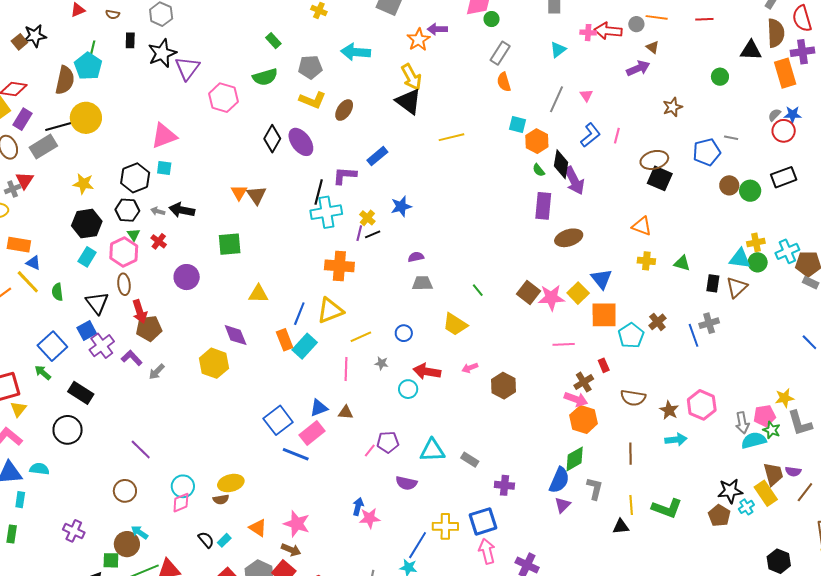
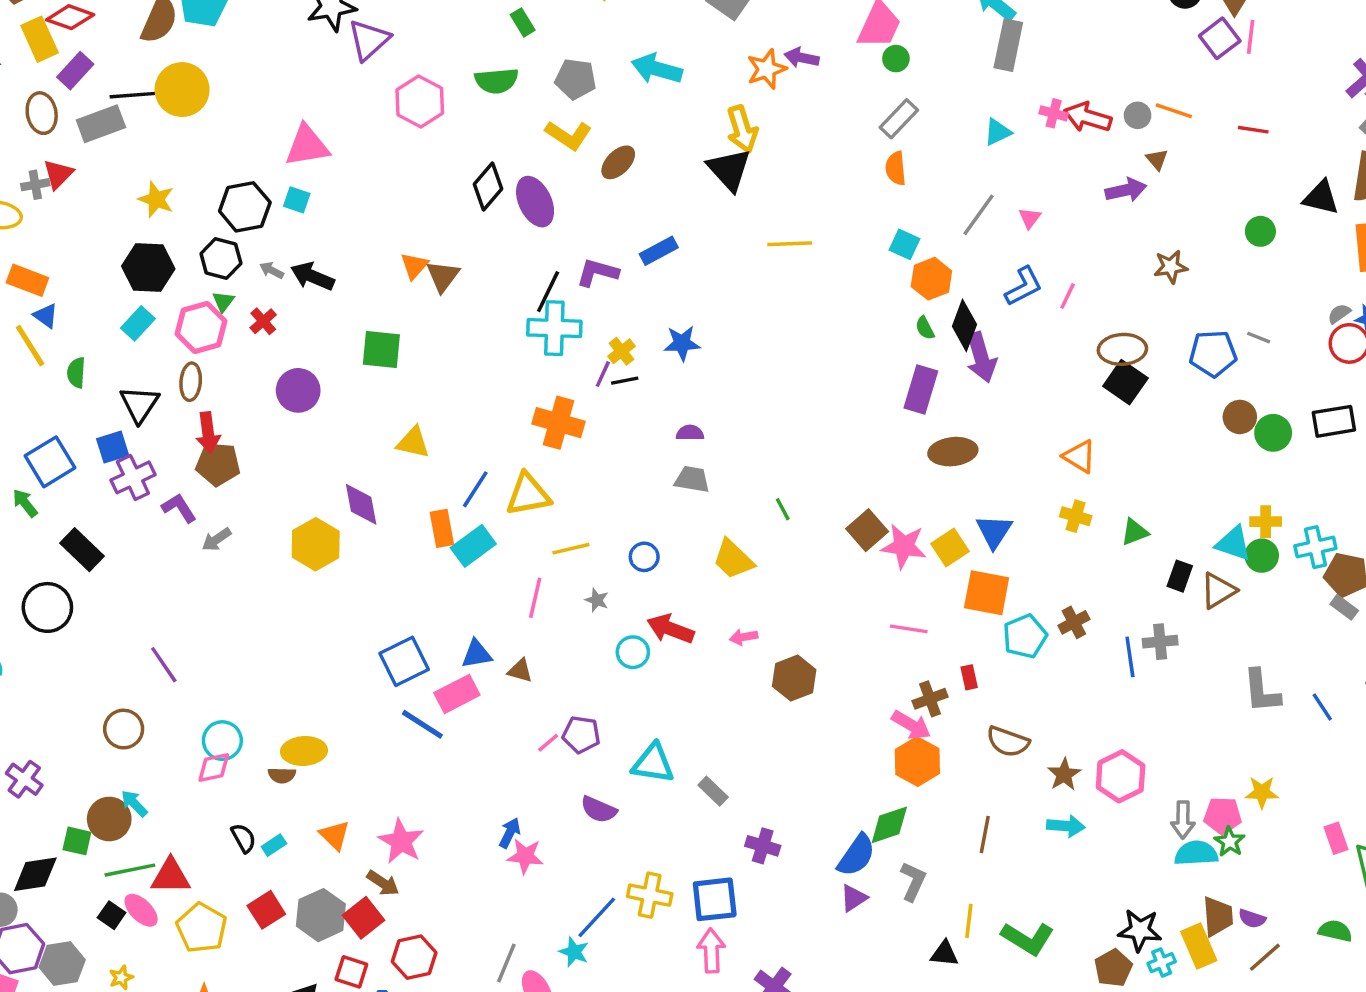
green triangle: (682, 263) -> (1135, 532), turned -48
gray L-shape: (800, 423) -> (1262, 691), moved

